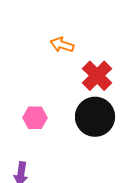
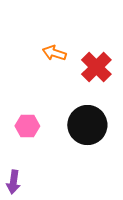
red cross: (97, 76) -> (96, 67), moved

